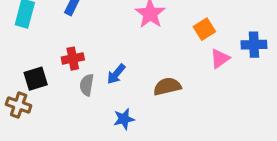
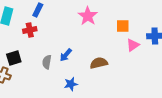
orange square: (204, 29) -> (123, 26), turned 32
red cross: (73, 59) -> (30, 30), moved

